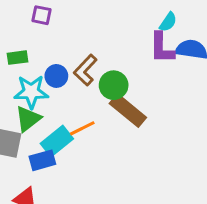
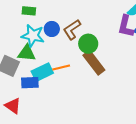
green triangle: (28, 119) -> (27, 53), turned 30

